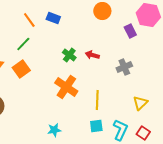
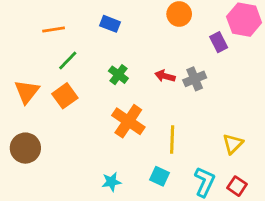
orange line: (29, 20) -> (54, 30), moved, turned -63
green cross: (69, 55) -> (118, 75), moved
gray cross: (124, 67) -> (195, 79), moved
cyan square: (96, 126) -> (159, 176), moved, turned 32

